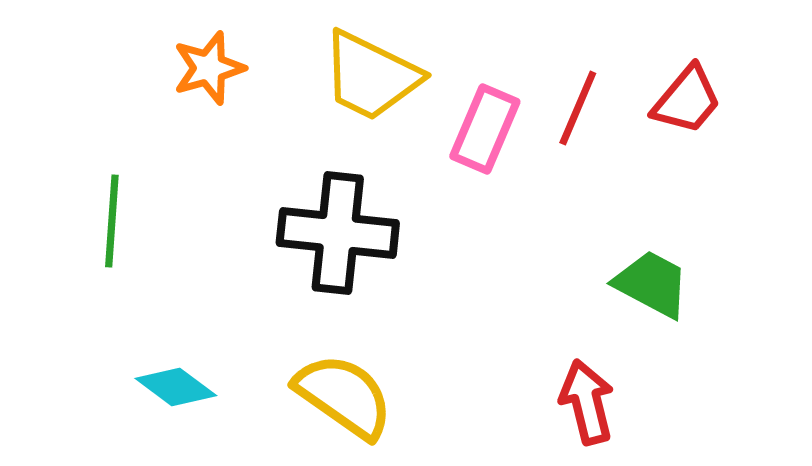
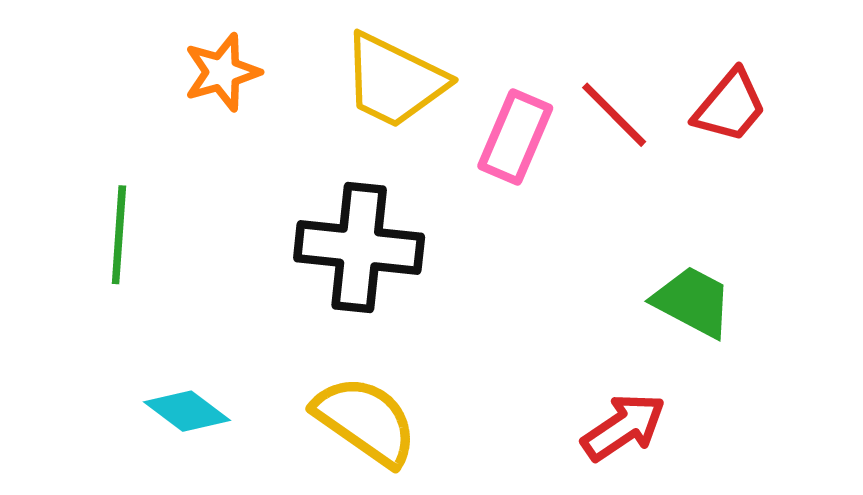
red line: (578, 108) -> (614, 115), turned -68
red arrow: (587, 402) -> (624, 427), turned 70

